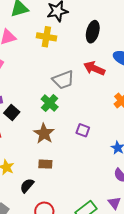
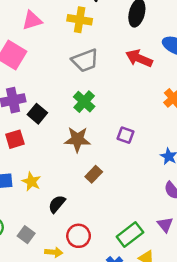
gray trapezoid: (63, 80) -> (85, 61), moved
brown star: (44, 134) -> (77, 139), turned -30
brown rectangle: (45, 164) -> (94, 174), moved, turned -48

